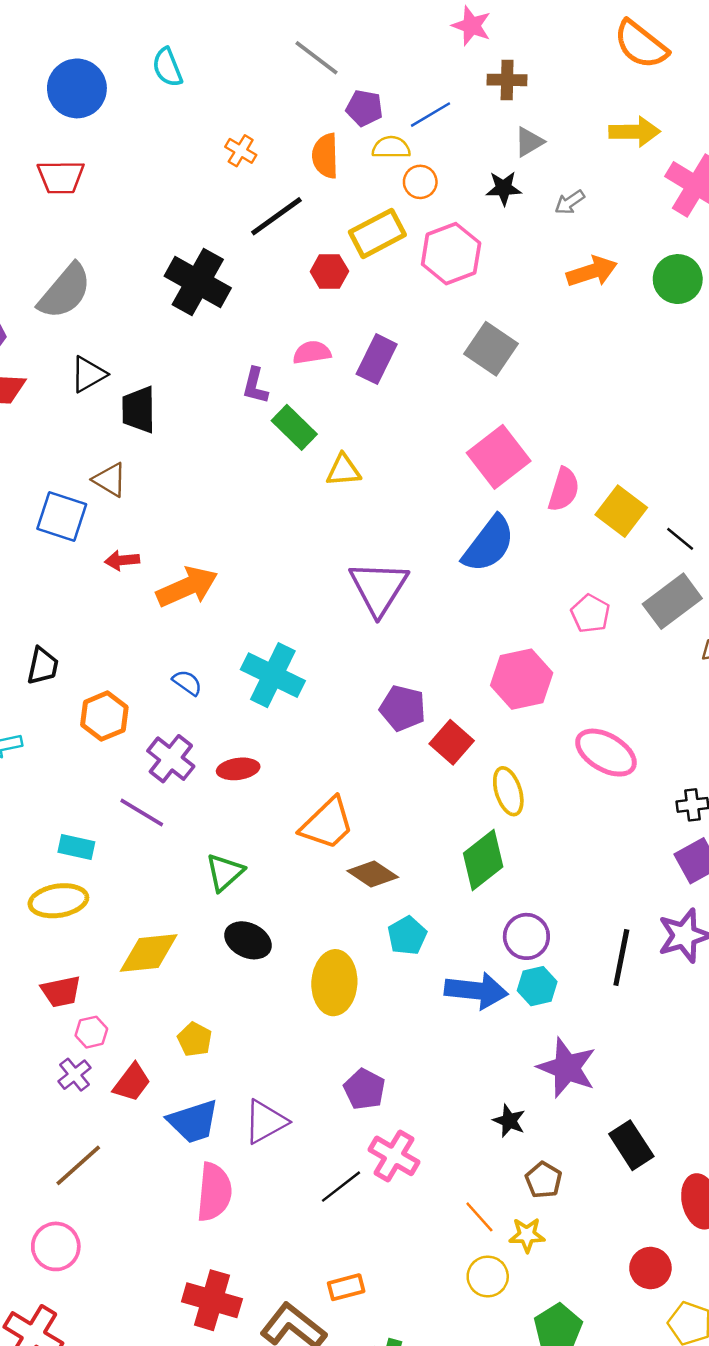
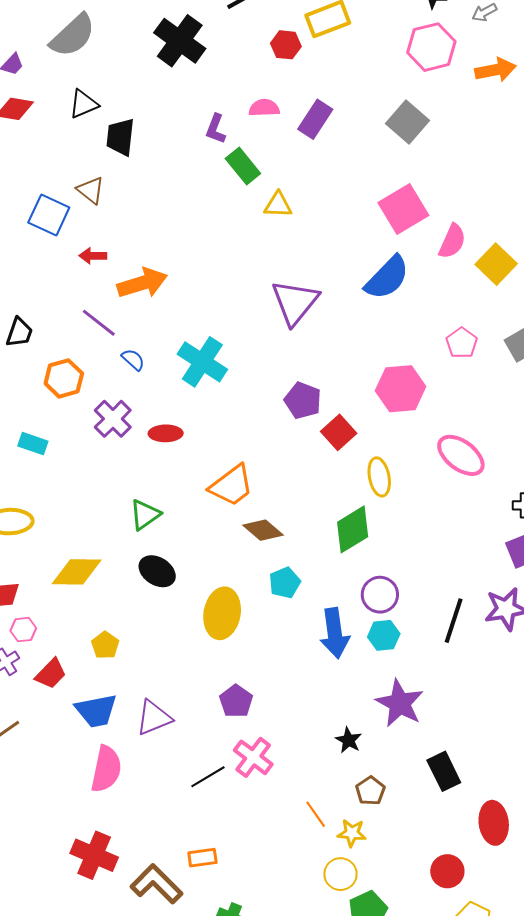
pink hexagon: (451, 254) -> (431, 47), moved
purple line: (142, 813) -> (99, 323), moved
cyan rectangle: (76, 847) -> (33, 444), moved
blue arrow: (476, 991) -> (335, 633), turned 69
yellow circle: (488, 1276) -> (340, 874), moved

